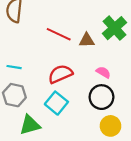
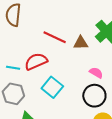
red semicircle: (60, 74) -> (36, 61), moved
cyan square: (56, 103) -> (52, 87), moved

